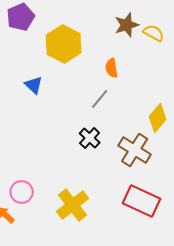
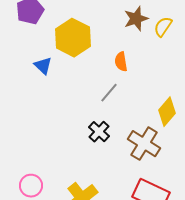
yellow semicircle: (154, 33) -> (163, 27), turned -85
blue triangle: (34, 85) -> (43, 66), moved

